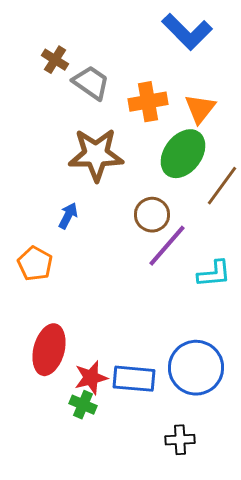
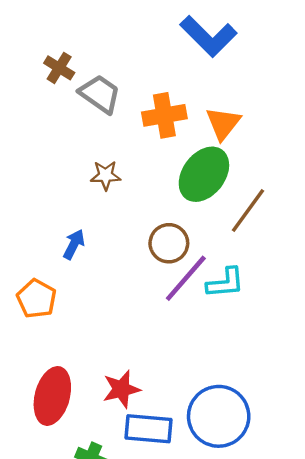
brown star: (96, 155) -> (106, 175), size x0.5
cyan L-shape: (214, 274) -> (225, 283), moved
red star: (91, 378) -> (121, 389), moved

